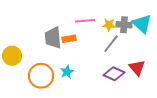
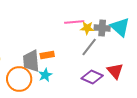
pink line: (85, 21) -> (74, 22), moved
gray trapezoid: (53, 38) -> (31, 61), moved
orange rectangle: (69, 39) -> (47, 55), moved

